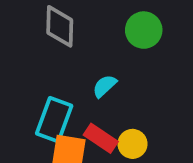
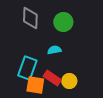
green circle: (144, 30) -> (63, 22), moved
cyan semicircle: (105, 86) -> (54, 50), turned 32

